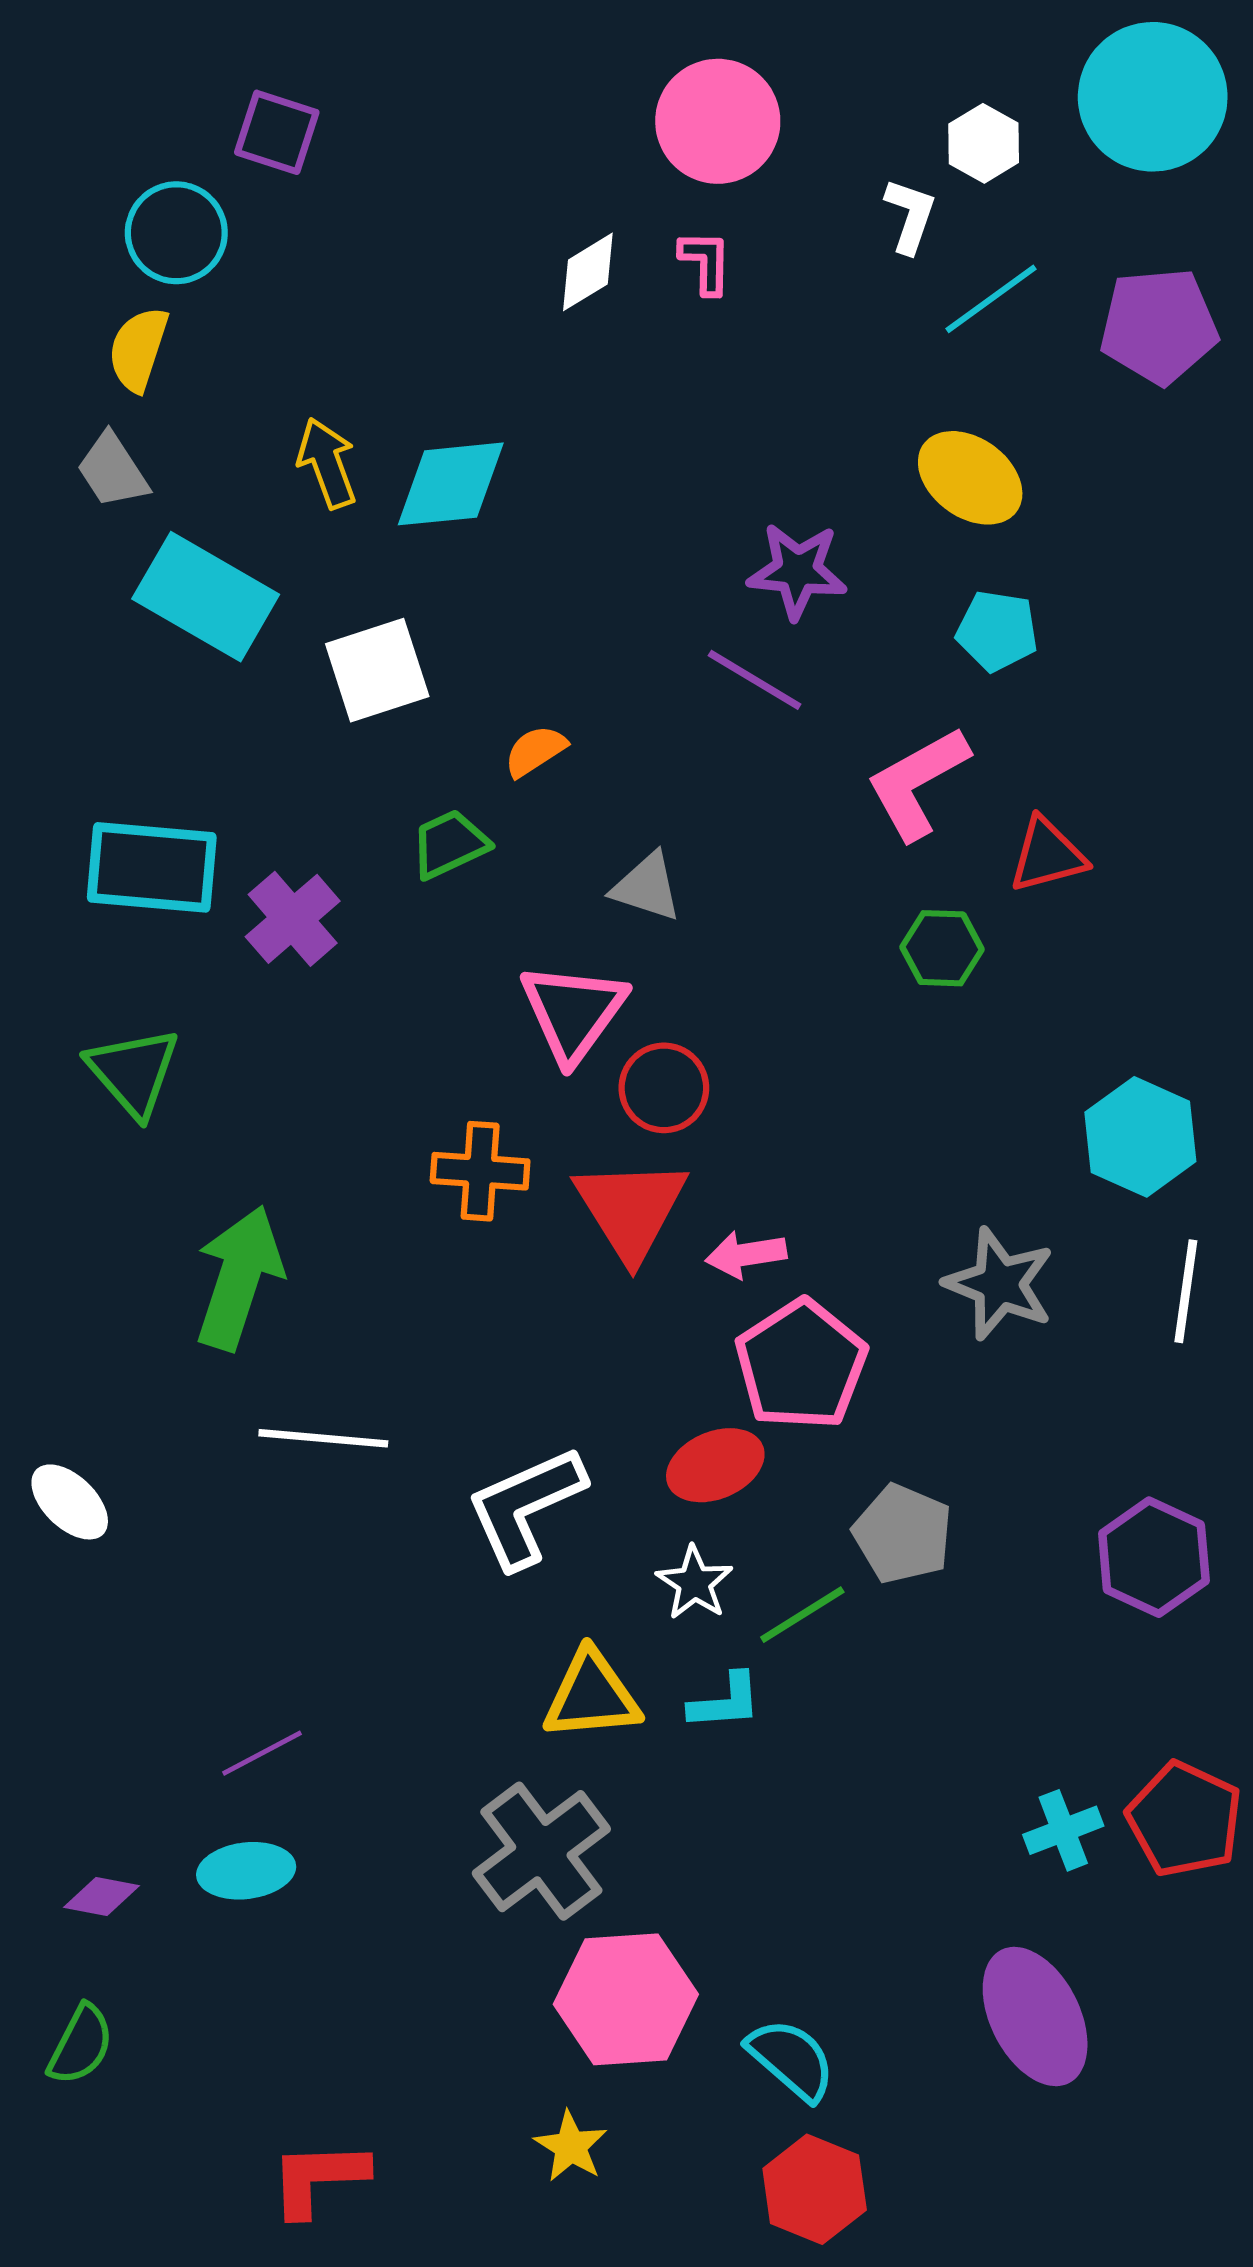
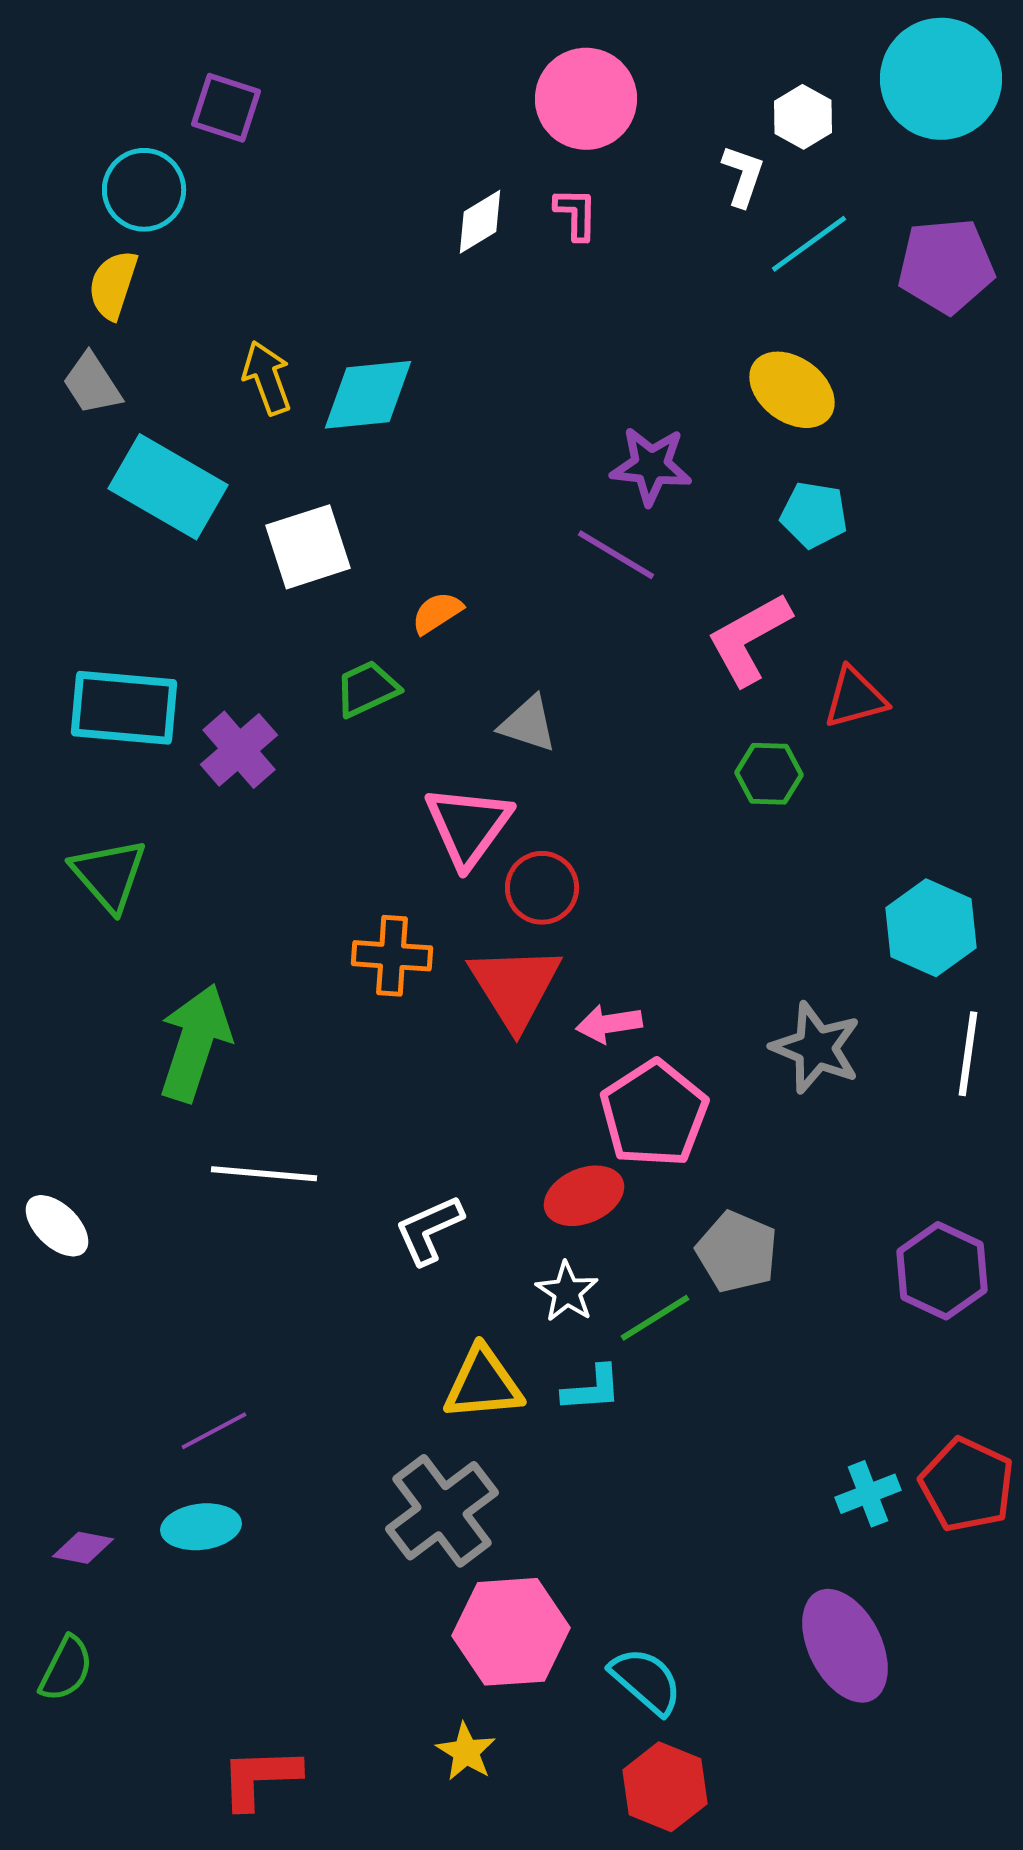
white L-shape: (525, 1507) -> (429, 1230), size x0.7

